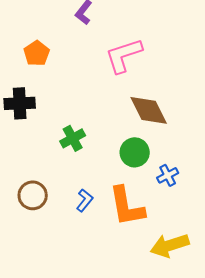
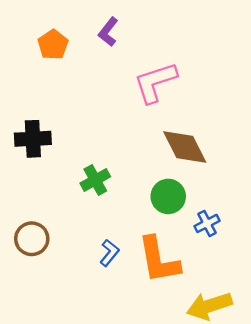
orange pentagon: (37, 53) -> (53, 45), moved
brown circle: (33, 195) -> (32, 239), moved

